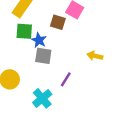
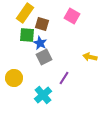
brown square: (58, 22) -> (42, 24), moved
gray square: (43, 56) -> (44, 57), turned -35

